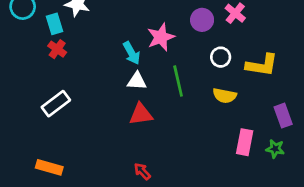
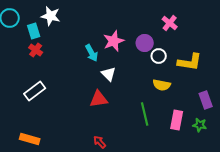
purple circle: (202, 20) -> (145, 43), moved
white triangle: (137, 81) -> (109, 74), moved, turned 42
green line: (178, 81) -> (145, 114), moved

